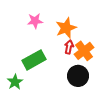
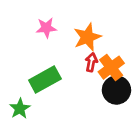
black circle: (78, 76) -> (116, 90), moved

